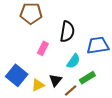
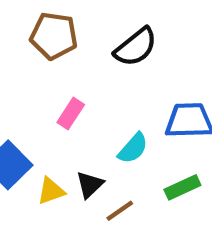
black semicircle: (67, 32) -> (136, 47), moved, turned 35
green rectangle: (87, 78) -> (182, 187), moved

